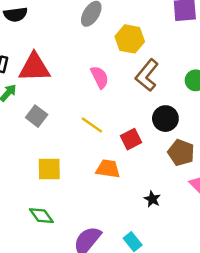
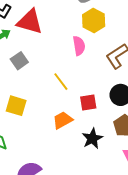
yellow hexagon: (130, 39) -> (94, 20), moved
orange trapezoid: (108, 169) -> (63, 120), turned -55
black star: (152, 199) -> (92, 138), moved, size x1.5

